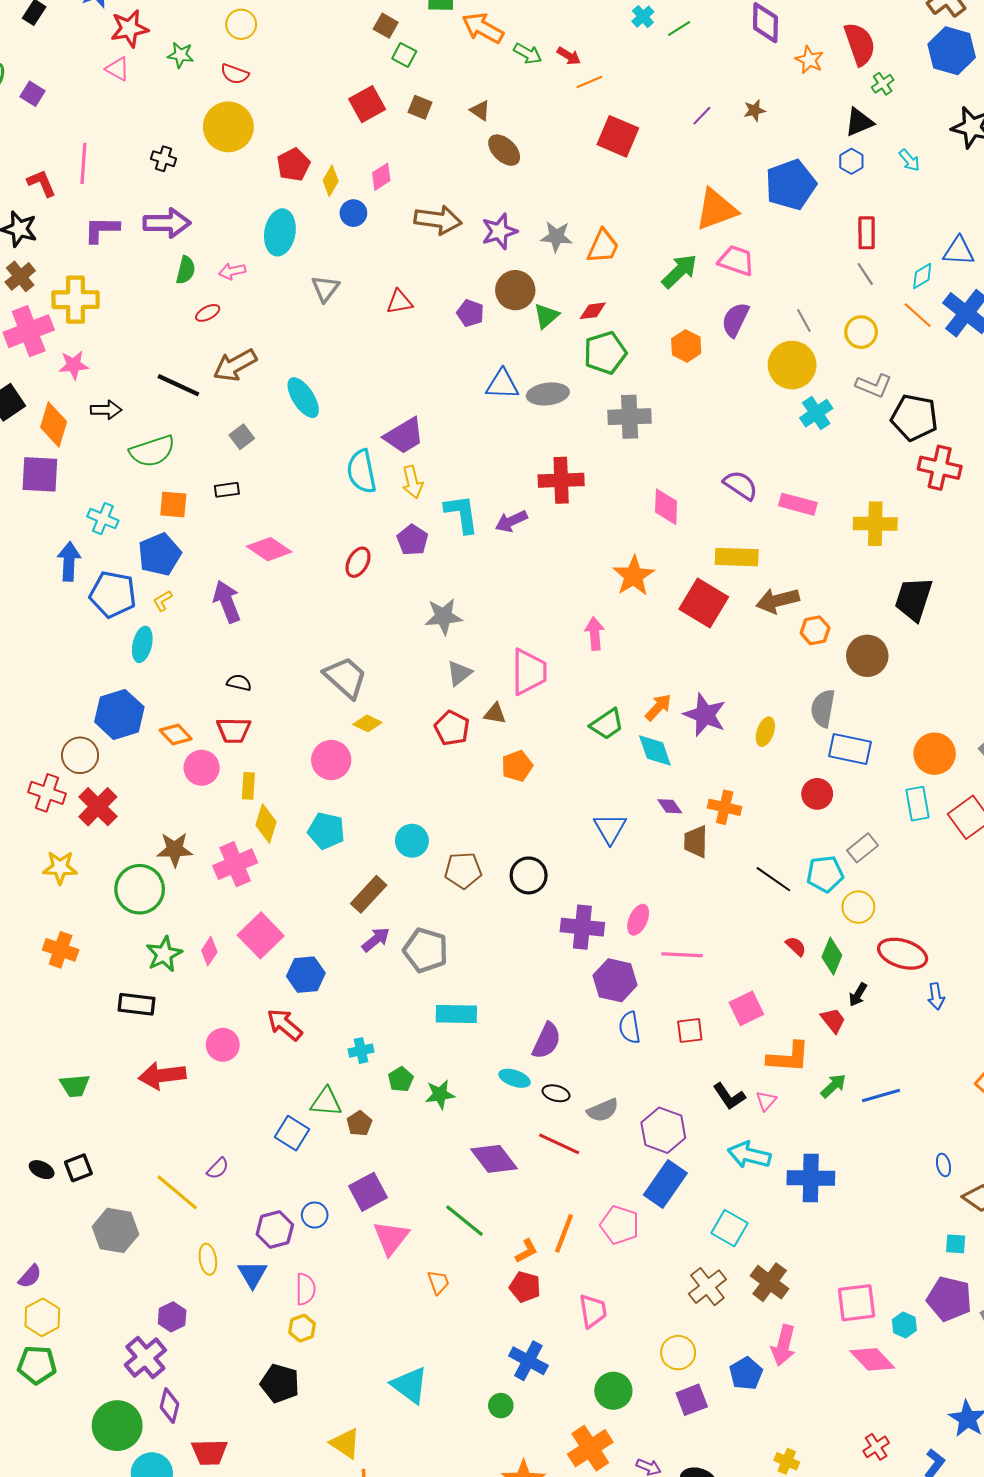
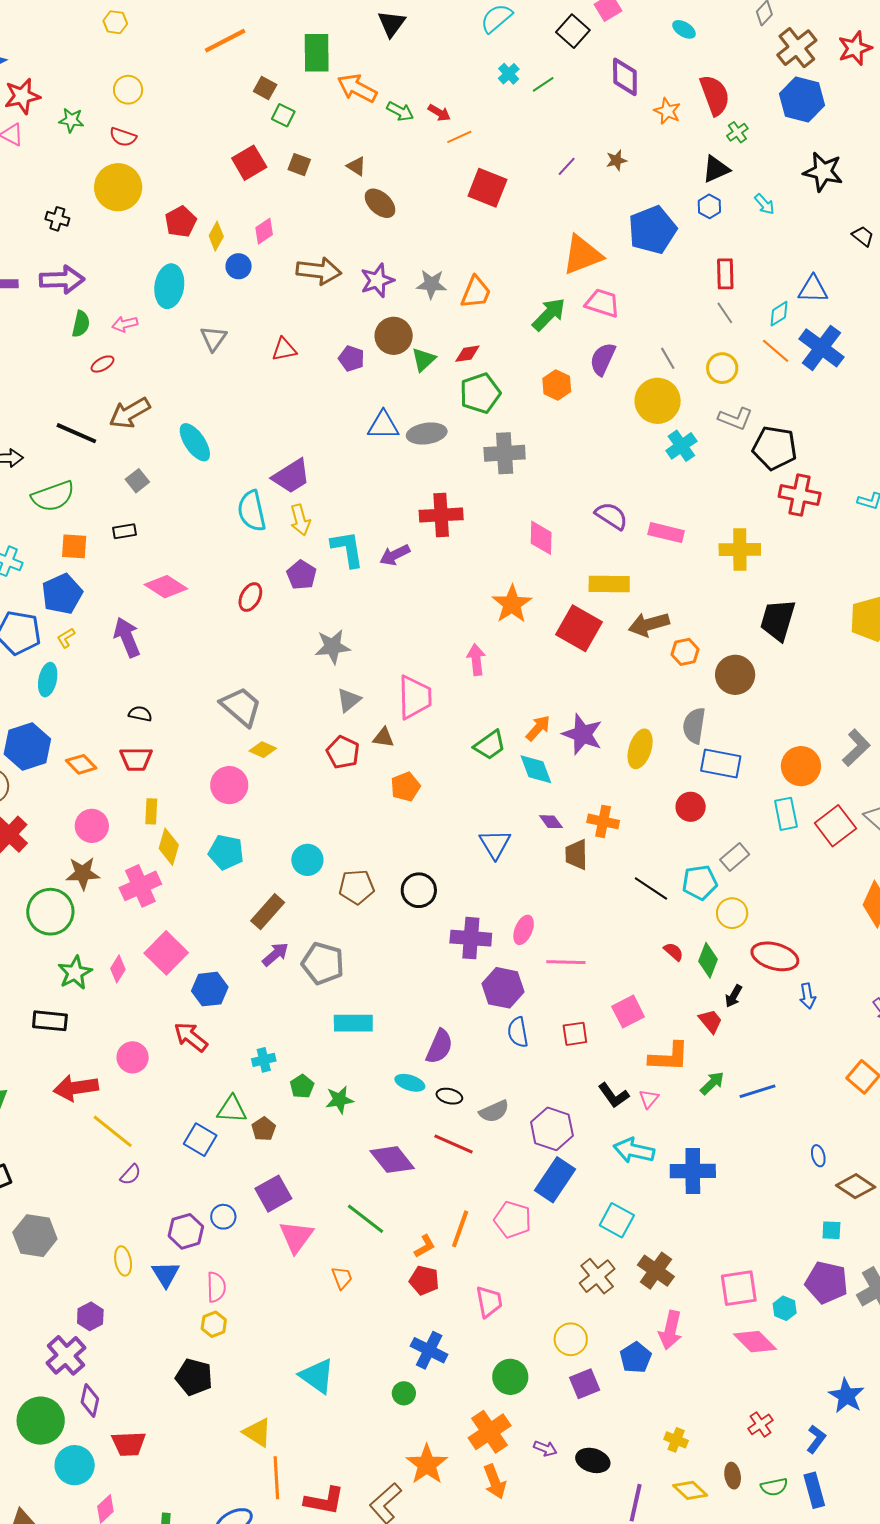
yellow ellipse: (765, 732) -> (640, 749), size x1.4
pink circle: (202, 768) -> (92, 826), moved
yellow line: (177, 1192) -> (113, 1131), moved

